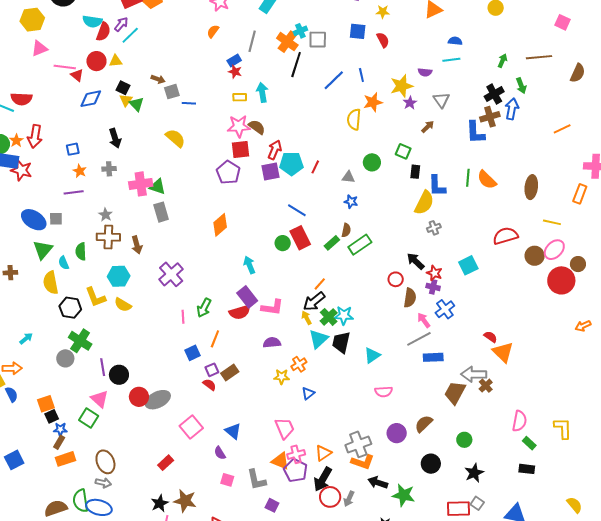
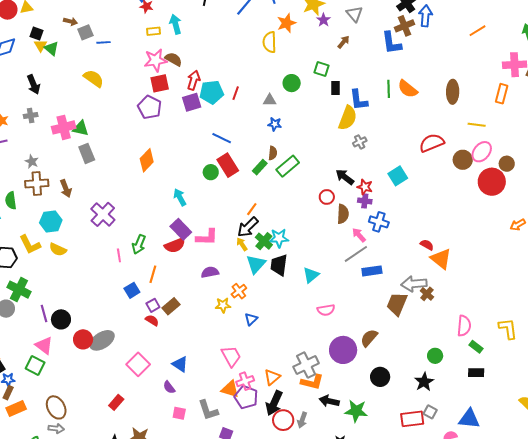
blue cross: (445, 309) -> (379, 222), turned -30
purple circle: (397, 433) -> (343, 350), size x1.4
green circle: (464, 440) -> (435, 356), moved

